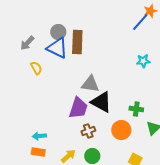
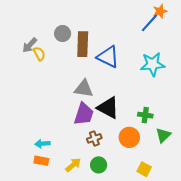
blue triangle: (57, 48) -> (108, 57), moved
cyan star: (143, 61) -> (153, 64), size x1.6
yellow semicircle: (36, 68) -> (39, 54), moved
gray triangle: (90, 84) -> (84, 89), moved

